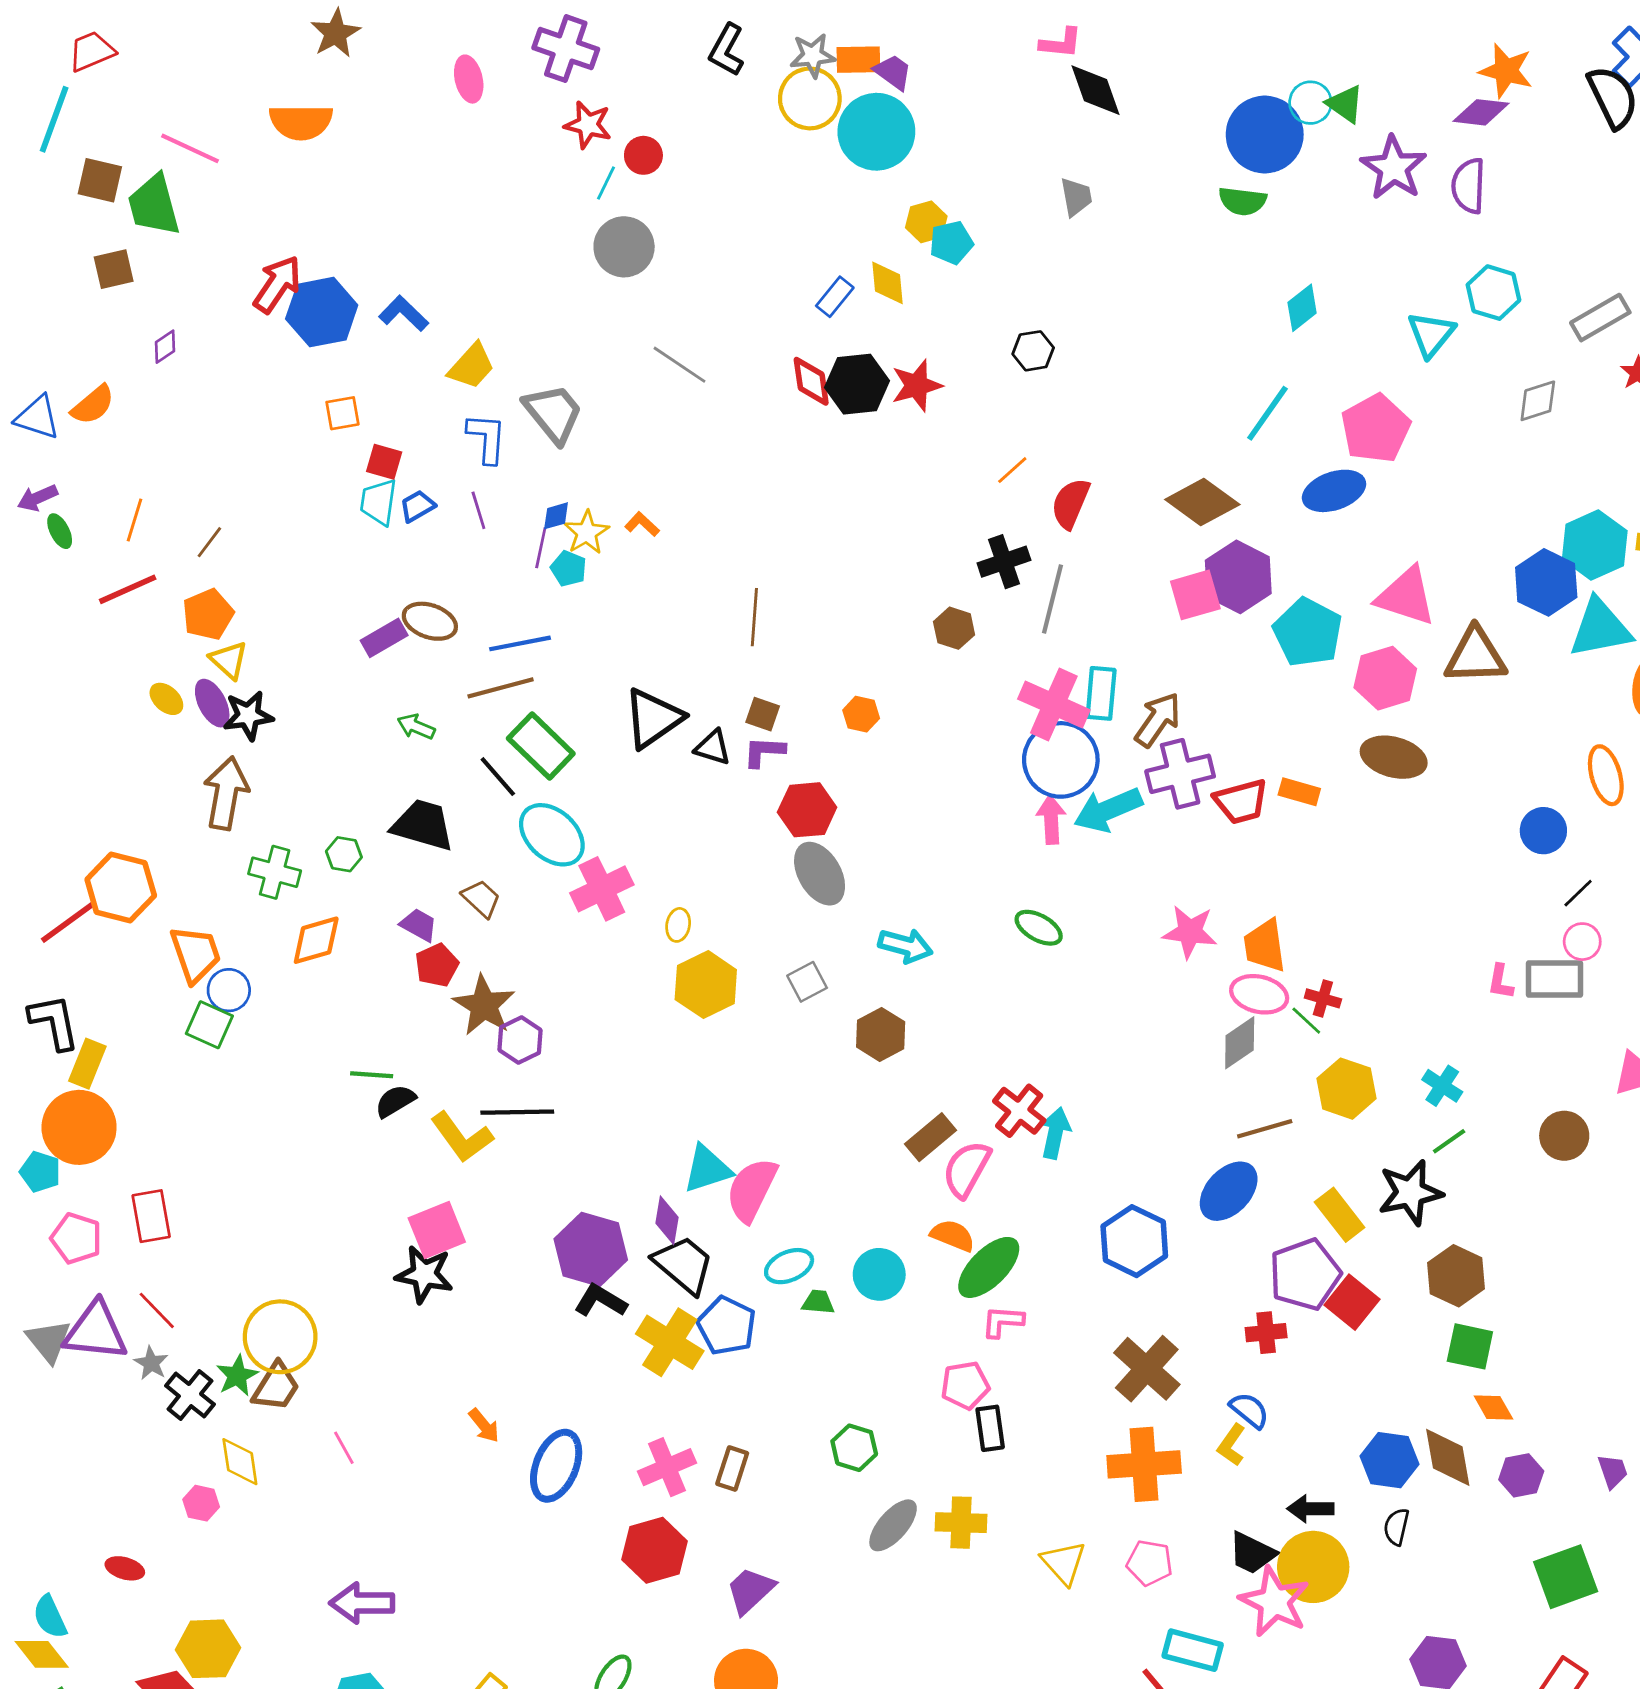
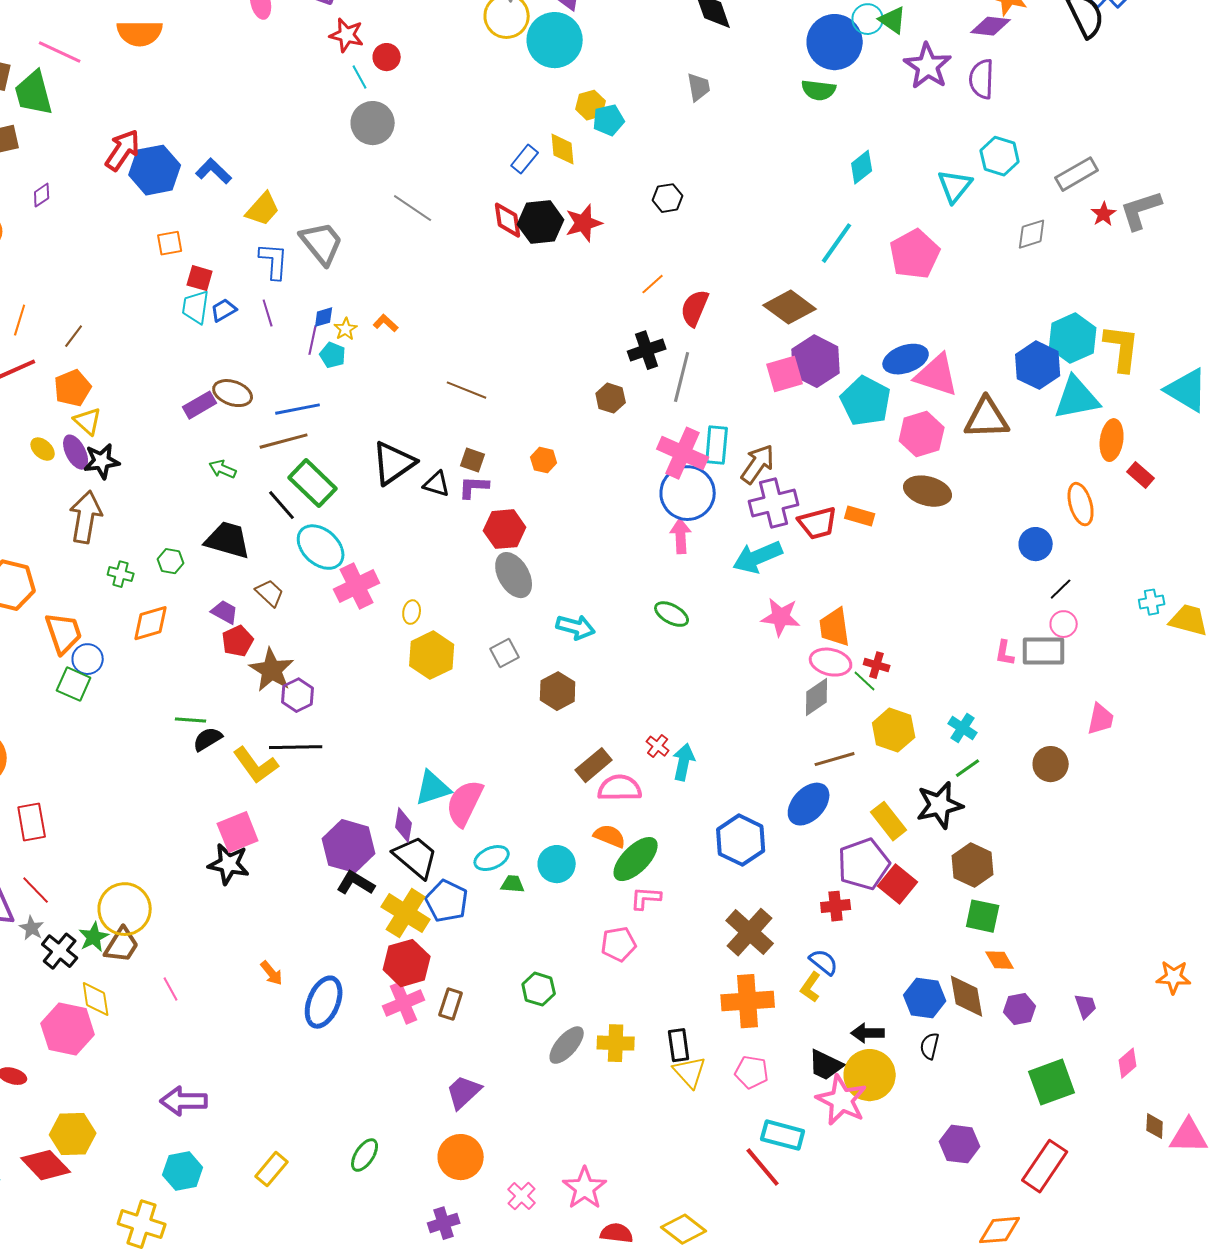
cyan line: (606, 183) -> (360, 77), turned -55
blue ellipse: (1334, 491) -> (906, 359), moved
yellow star: (587, 532) -> (346, 329), size x0.7
brown line: (754, 617) -> (467, 390), turned -72
cyan arrow: (1108, 810) -> (758, 557), moved
green cross: (275, 872) -> (121, 574), size x0.7
red cross: (1019, 1111) -> (658, 746), size x0.6
pink semicircle: (967, 1169) -> (620, 788), turned 60
black rectangle: (990, 1428) -> (679, 1045), moved
pink hexagon: (201, 1503) -> (68, 1029), size x2.0
red hexagon: (655, 1550) -> (407, 963), moved

